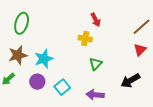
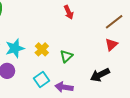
yellow cross: (85, 39) -> (42, 49), moved, turned 32
cyan square: (62, 87) -> (42, 79), moved

